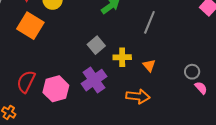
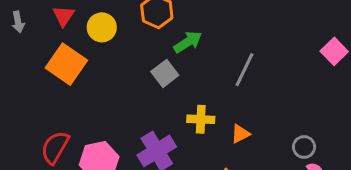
gray square: (96, 45) -> (165, 73), moved
orange triangle: (149, 65) -> (240, 134), turned 40

